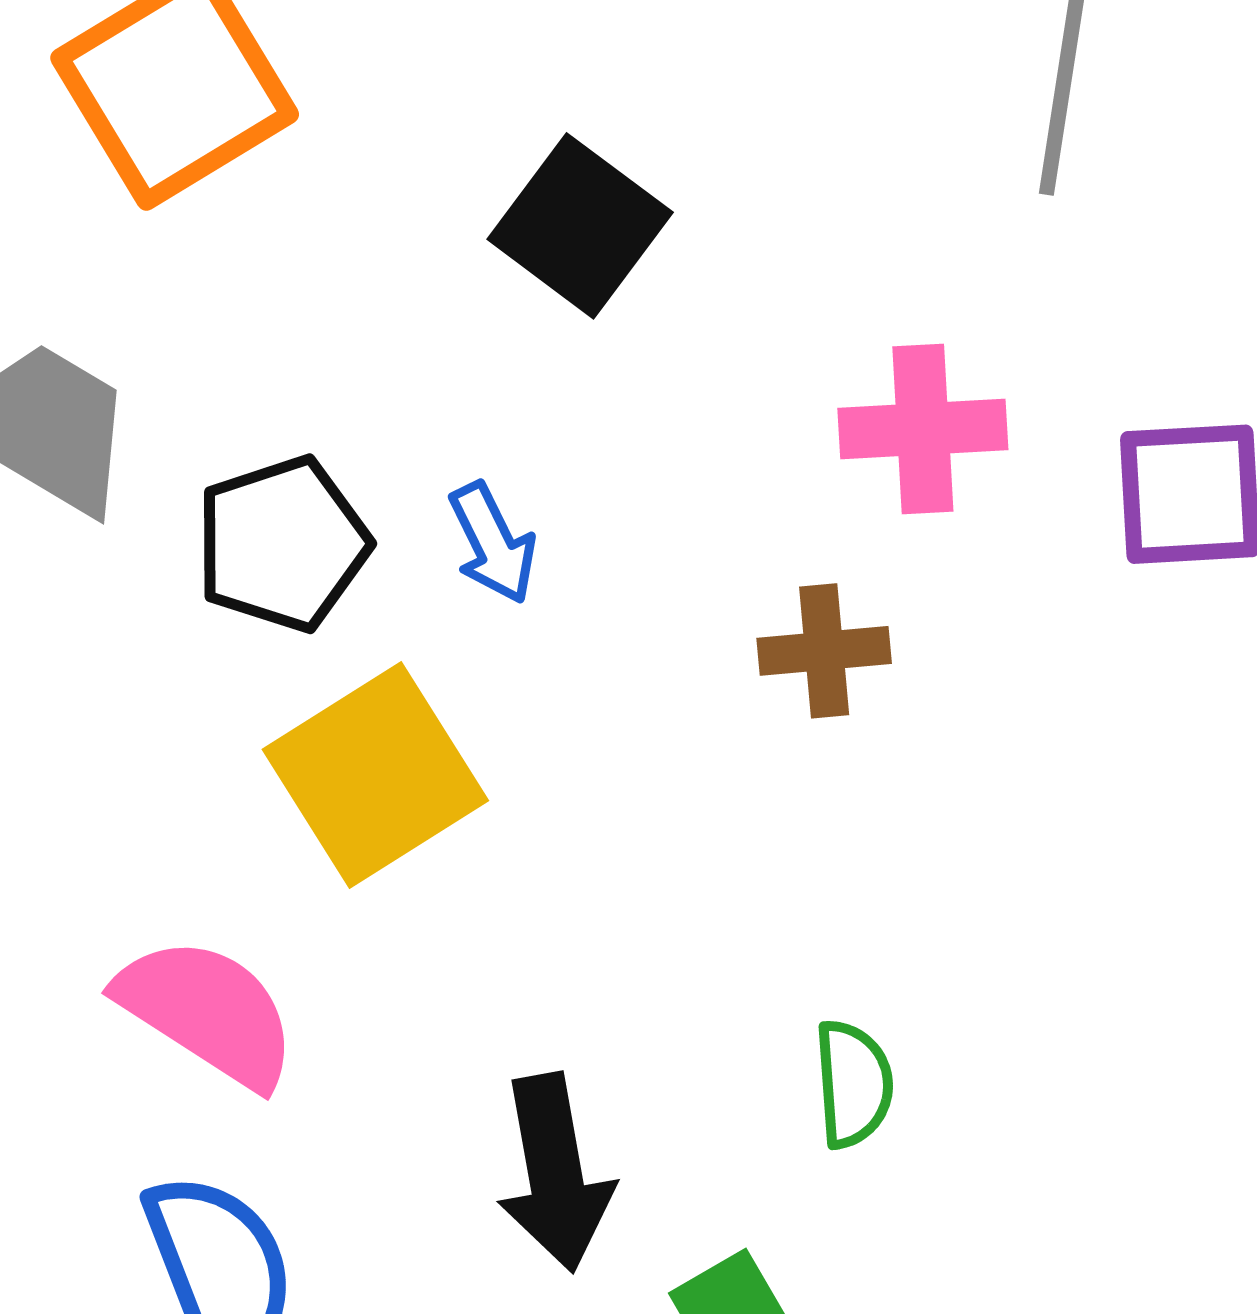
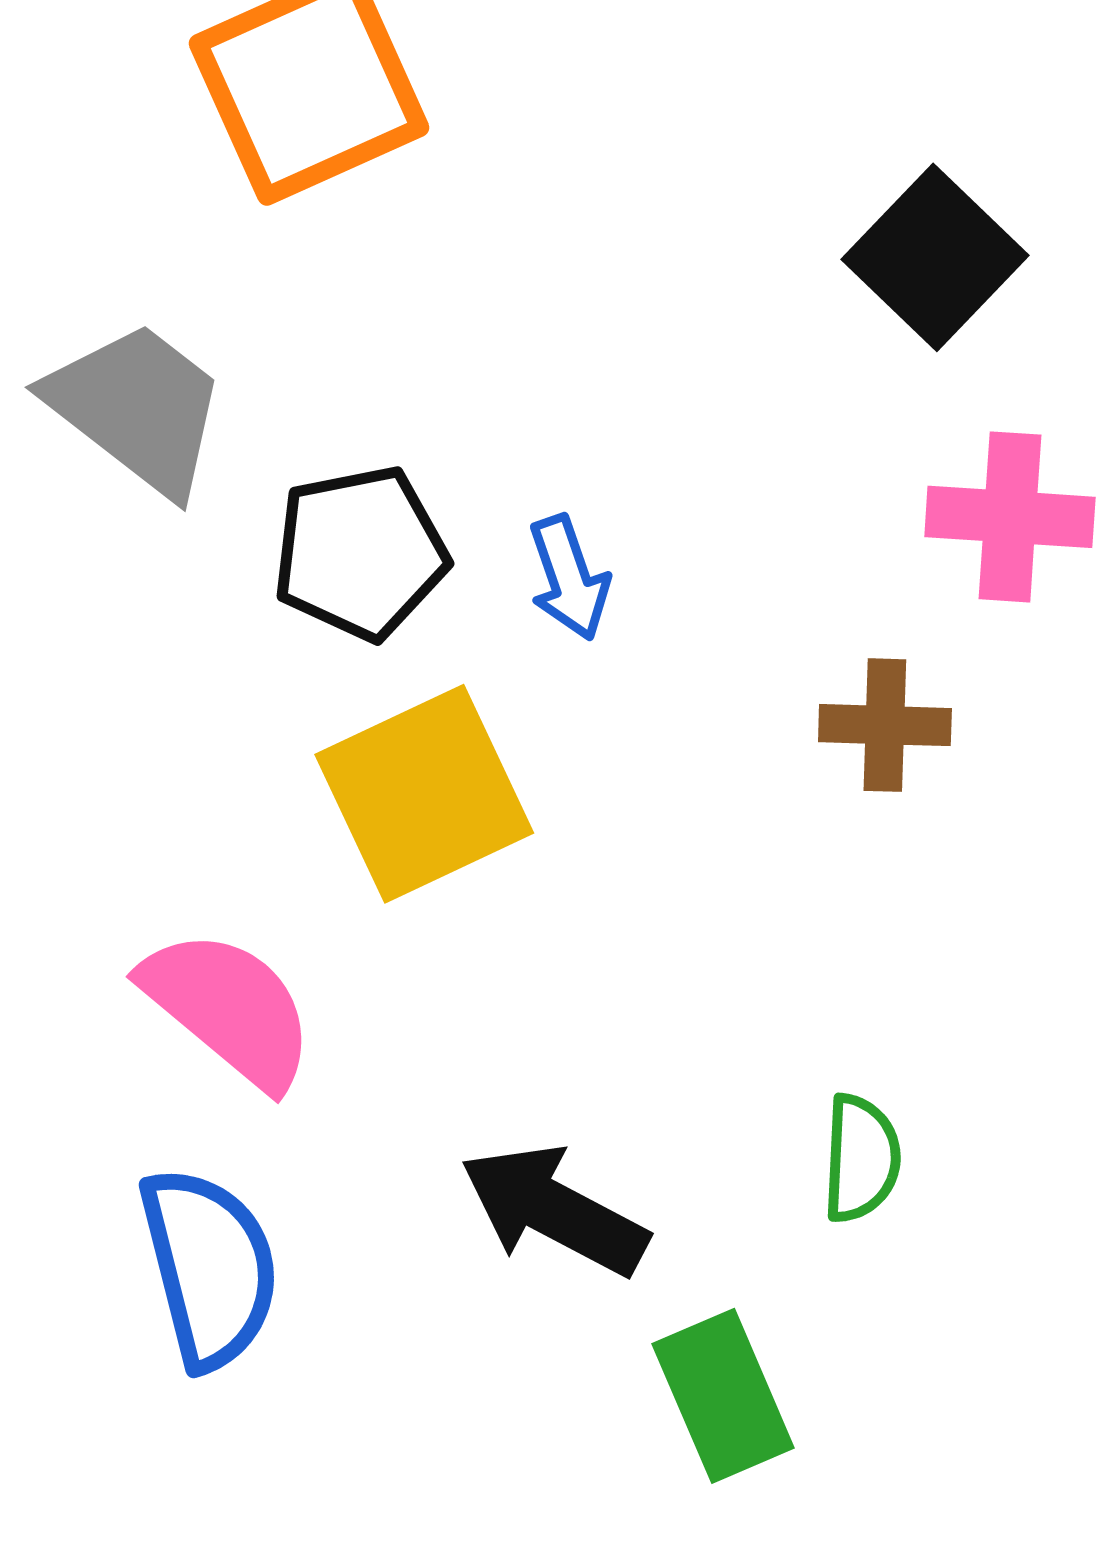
black square: (580, 226) -> (935, 257), moved
black arrow: (555, 1173) -> (554, 1210), turned 121

